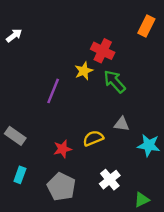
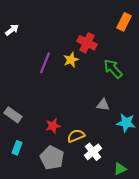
green arrow: (114, 82) -> (113, 69), moved
purple line: (53, 91) -> (45, 63), moved
yellow semicircle: (93, 138) -> (76, 136), moved

